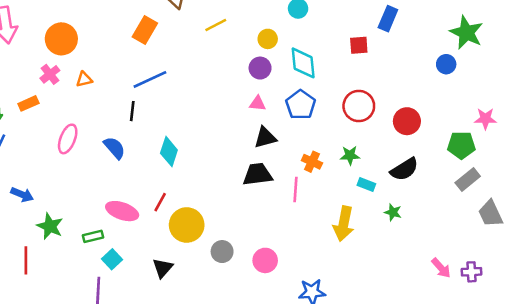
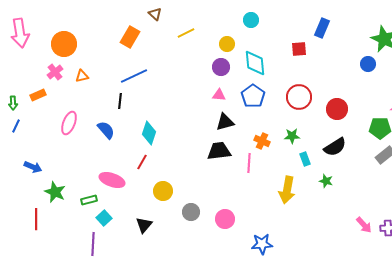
cyan rectangle: (366, 184) -> (305, 159), turned 48
red line: (160, 202) -> (142, 162), moved
yellow circle: (187, 225) -> (163, 191), size x0.7

